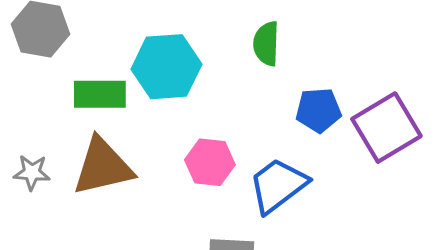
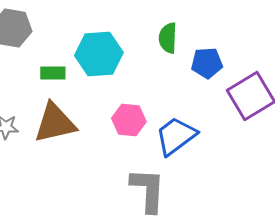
green rectangle: (100, 94) -> (53, 73), size x0.7
blue pentagon: (318, 110) -> (207, 63), moved

